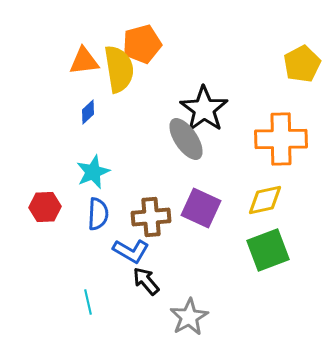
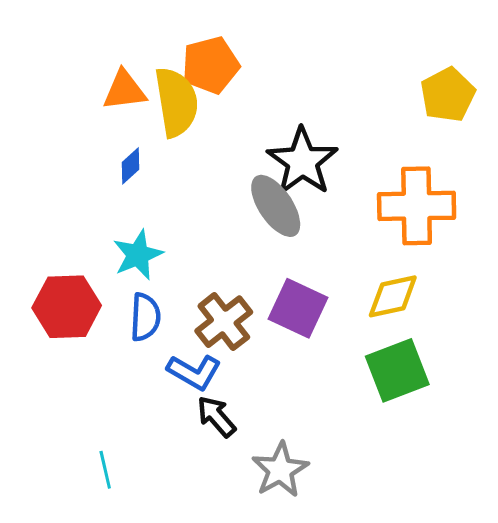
red hexagon: (45, 207) -> (67, 307), size x1.4
brown cross: (151, 217) -> (224, 322), turned -33
cyan line: (88, 302) -> (105, 470), moved

